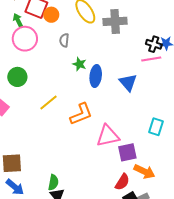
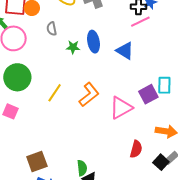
blue ellipse: (96, 76) -> (94, 42), moved
green circle: (17, 77) -> (17, 77), size x1.4
purple square: (127, 152) -> (148, 94), moved
red semicircle: (122, 182) -> (136, 149), moved

